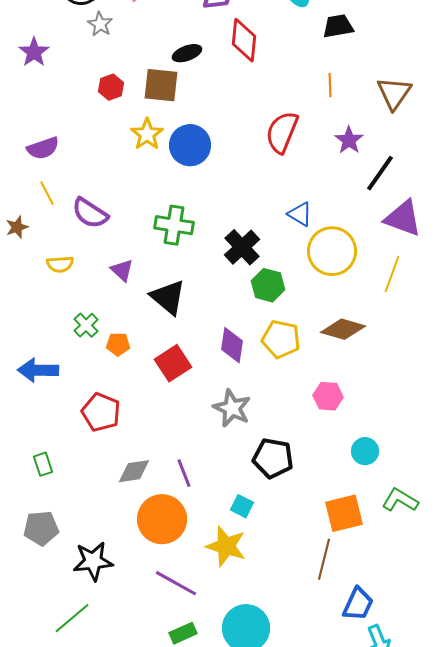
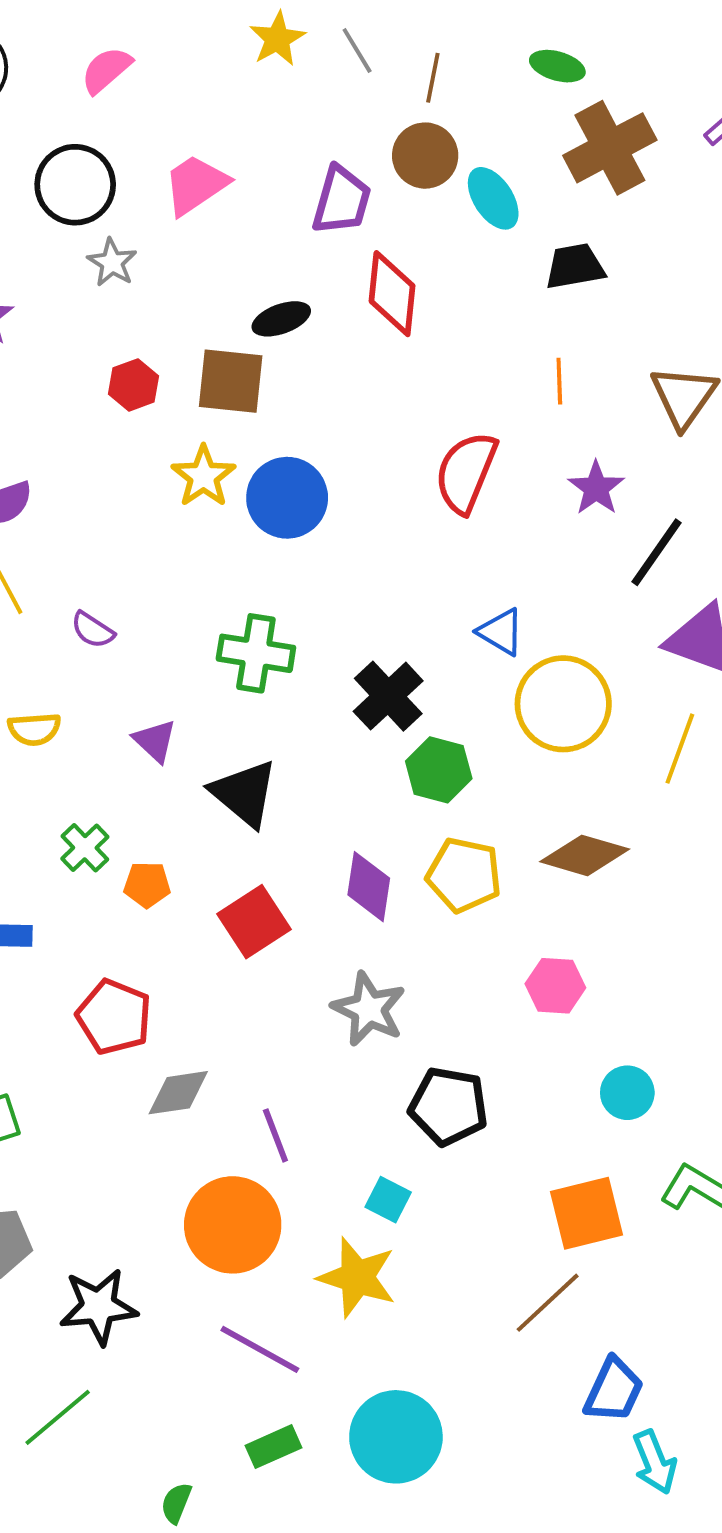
purple semicircle: (90, 213) -> (93, 630), size x0.6
gray diamond: (134, 471) -> (178, 1093), moved
brown line: (324, 559) -> (548, 1303), turned 33

